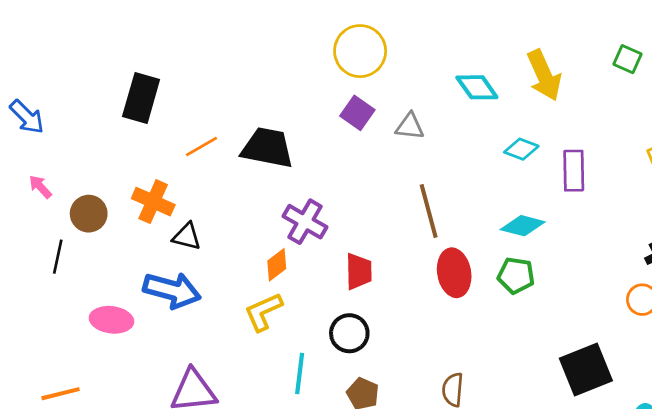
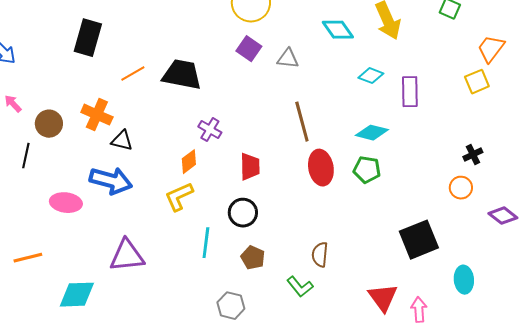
purple cross: (305, 222) -> (210, 130), size x0.7

